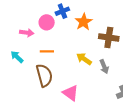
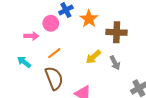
orange line: (47, 51) -> (54, 53), turned -32
yellow arrow: (84, 59) -> (93, 57), turned -70

